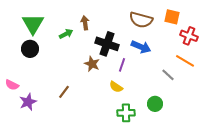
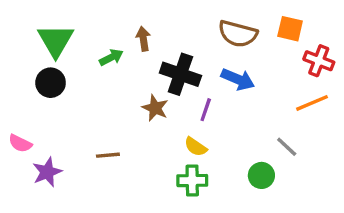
orange line: (185, 61) -> (312, 103), turned -54
gray line: (168, 75) -> (287, 147), moved
brown line: (64, 92) -> (108, 155), turned 48
green cross: (126, 113) -> (192, 181), moved

